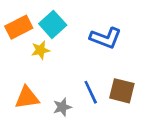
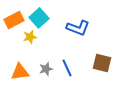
brown square: (122, 91) -> (102, 63), moved
gray star: (62, 107) -> (46, 69), moved

